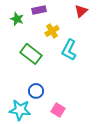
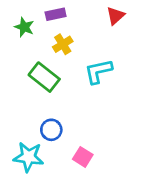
yellow cross: (52, 31) -> (63, 44), moved
cyan L-shape: (69, 50) -> (98, 71), turned 50

